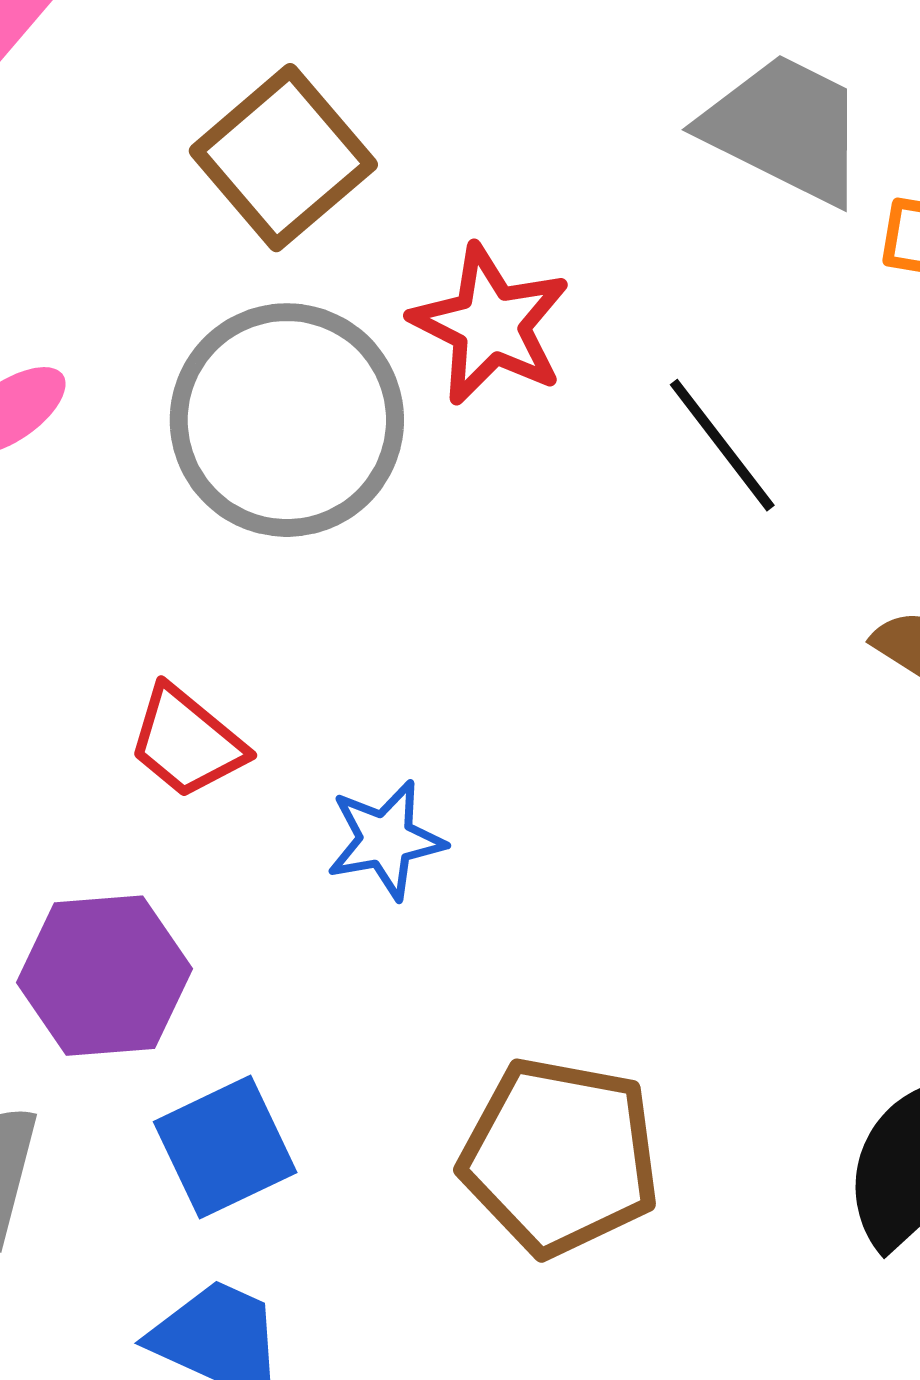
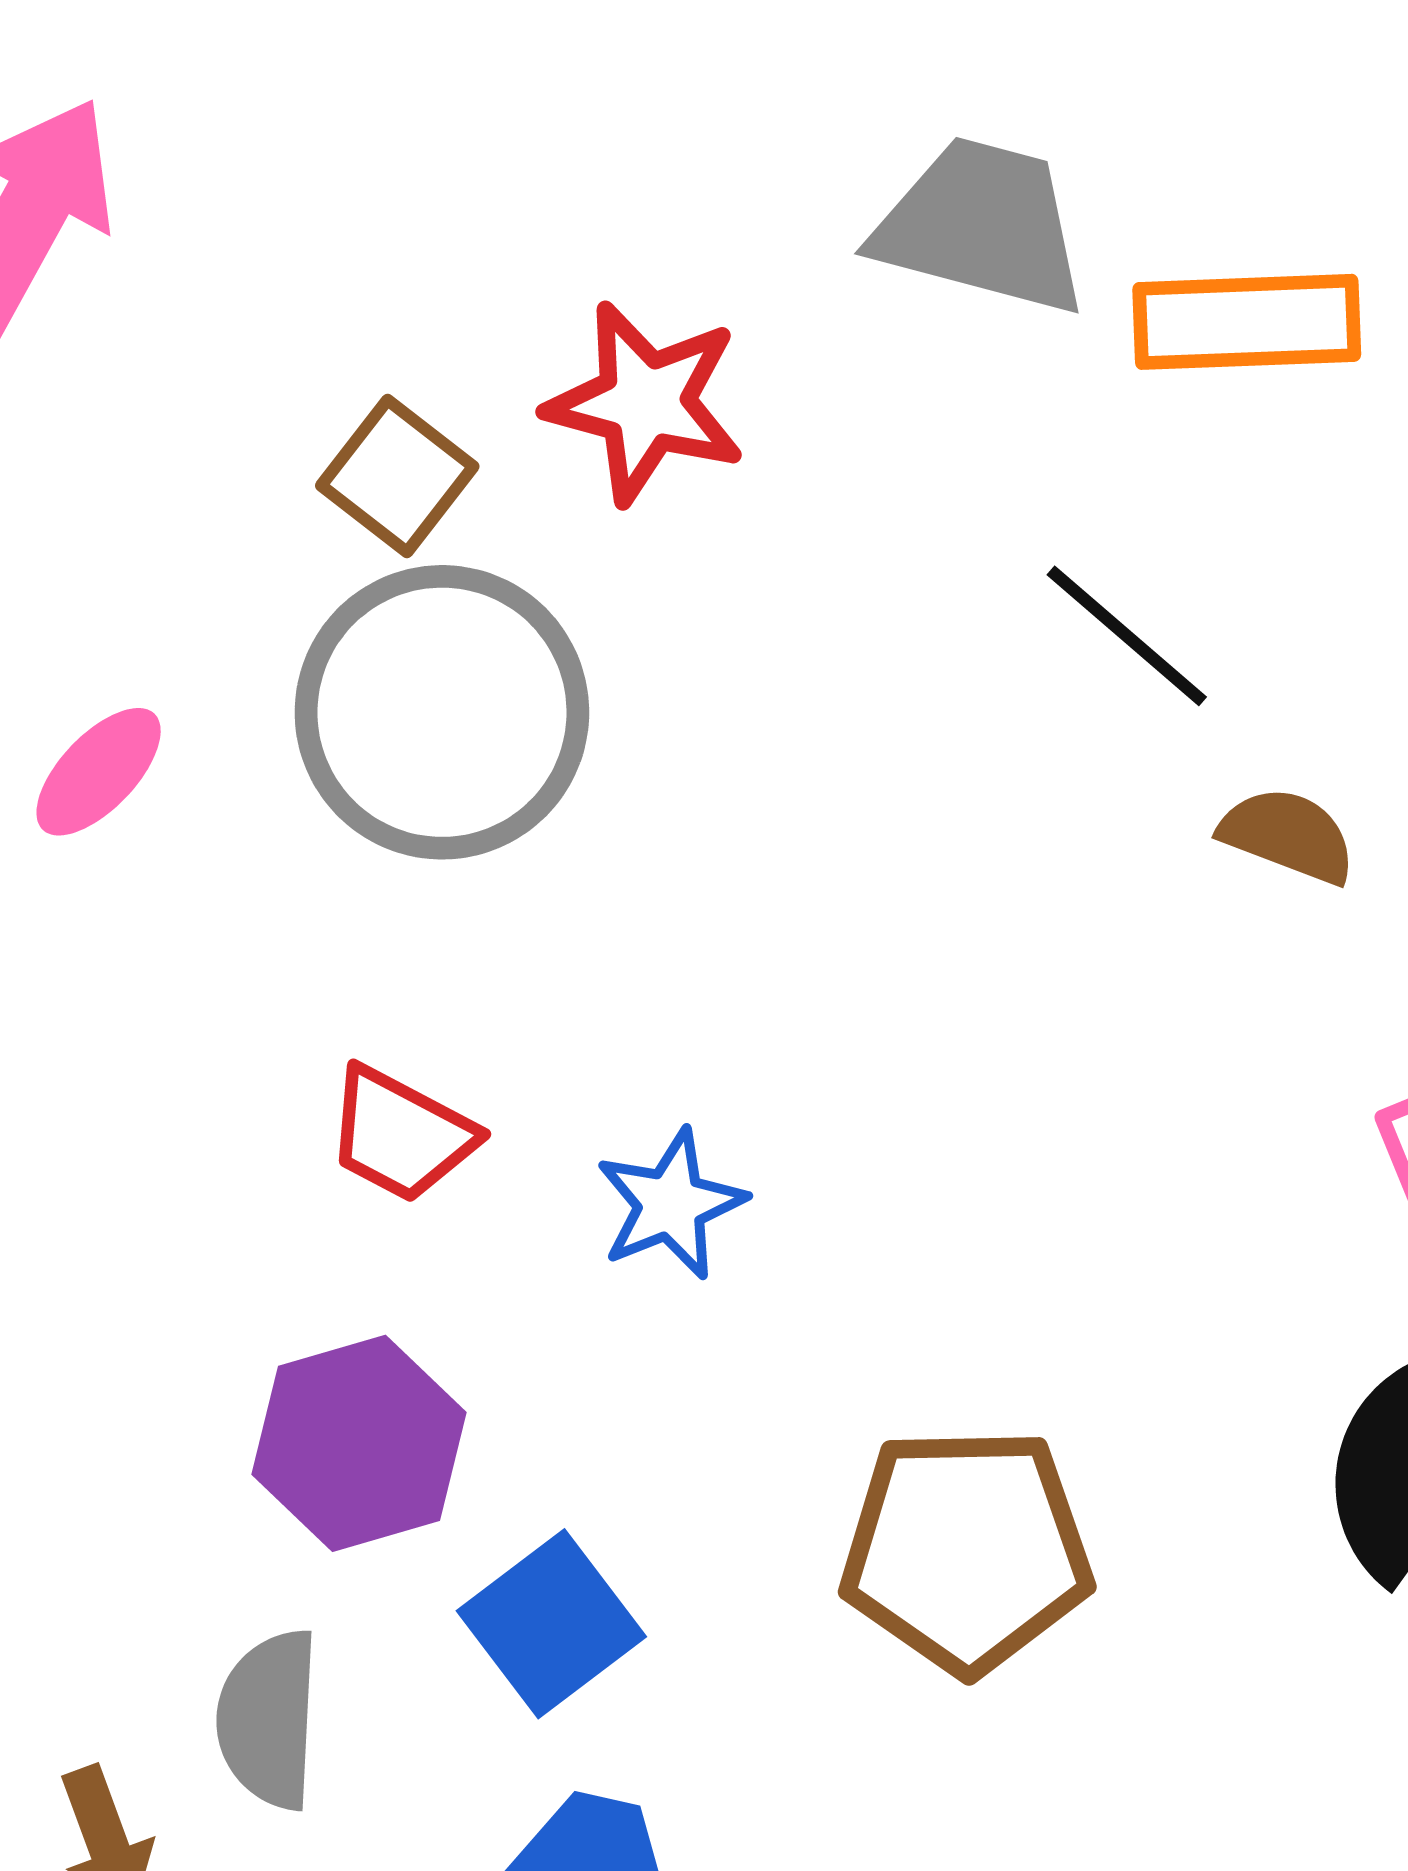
brown square: (283, 158) -> (397, 476), moved, size x0.7
red star: (490, 325) -> (645, 403), moved
black line: (722, 445) -> (1127, 636), moved

